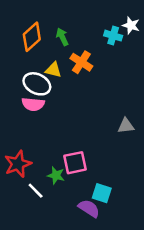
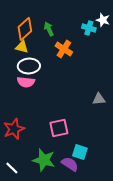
yellow triangle: (53, 70) -> (22, 47), moved
white ellipse: (37, 84) -> (29, 66), turned -30
green star: (56, 175) -> (44, 160), moved, size x1.6
white line: (36, 191) -> (12, 168), moved

